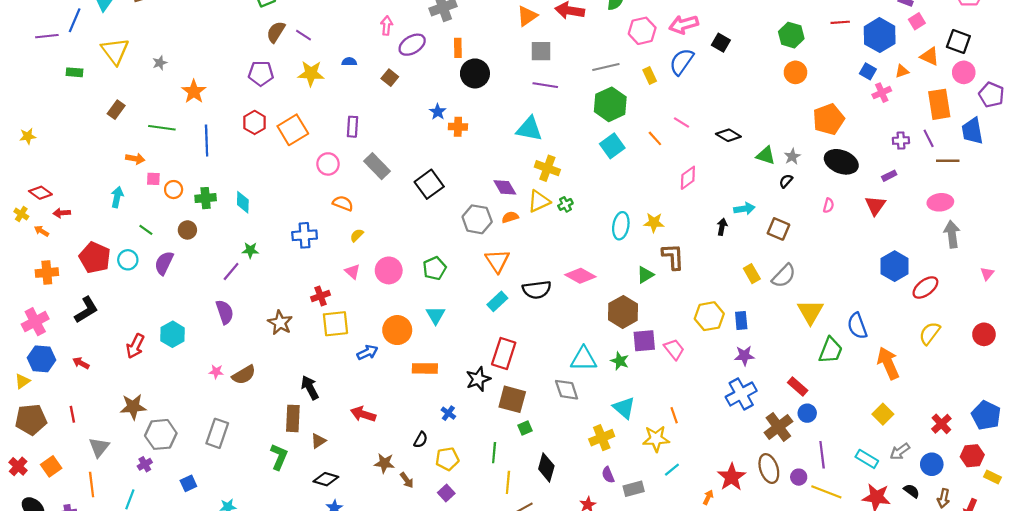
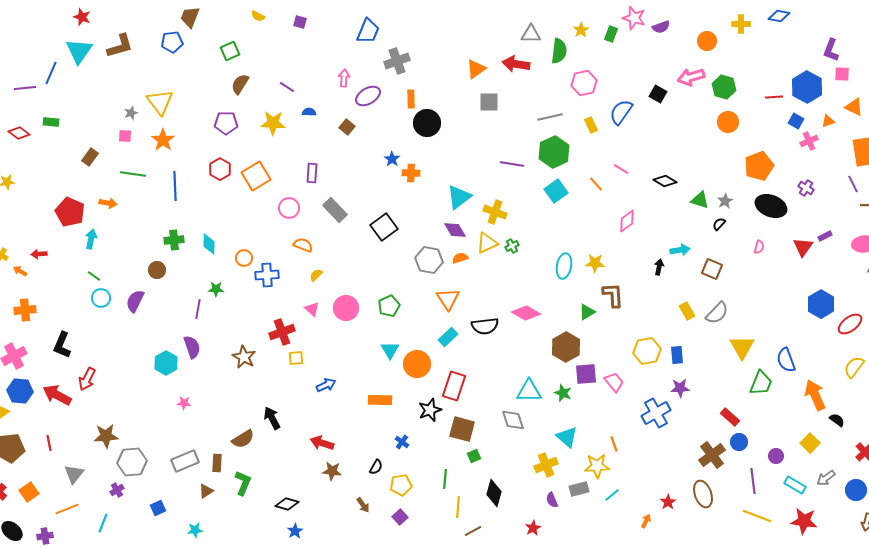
pink square: (917, 21) -> (842, 74), turned 35
red line: (840, 22) -> (774, 97), moved
pink arrow: (684, 24) -> (691, 77), moved
purple line: (303, 35) -> (287, 87), moved
yellow triangle: (115, 51) -> (160, 102), moved
purple line: (545, 85) -> (512, 164), moved
cyan triangle: (529, 129) -> (459, 197), moved, turned -48
purple cross: (901, 141) -> (806, 188), moved, turned 35
purple rectangle: (889, 176) -> (825, 236), moved
pink square: (153, 179) -> (125, 136), moved
orange circle: (174, 190) -> (244, 258), moved
red diamond: (40, 193) -> (19, 133), moved
green line: (146, 230) -> (94, 276), moved
red pentagon: (95, 258) -> (70, 212), moved
purple line: (231, 272) -> (198, 309), turned -30
red cross: (321, 296) -> (282, 332), size x1.4
black L-shape: (86, 310) -> (62, 345), turned 144
yellow square: (335, 324) -> (296, 358), size x0.6
orange circle: (397, 330) -> (417, 364), moved
cyan hexagon: (173, 334) -> (166, 363), moved
red arrow: (135, 346) -> (87, 379), moved
red arrow: (81, 363) -> (57, 395), size x1.8
brown semicircle: (244, 375) -> (243, 439), moved
blue cross: (741, 394) -> (656, 413), moved
brown rectangle: (293, 418) -> (217, 463), moved, size x0.7
gray rectangle: (217, 433) -> (185, 461), turned 48
brown triangle: (318, 441) -> (206, 491), moved
brown star: (384, 463) -> (332, 471), moved
red star: (732, 477) -> (668, 502), size x0.6
purple circle: (799, 477) -> (776, 456), moved
orange line: (92, 484) -> (67, 509), turned 75
gray rectangle: (634, 489) -> (579, 489), moved
black semicircle: (912, 491) -> (837, 420), moved

